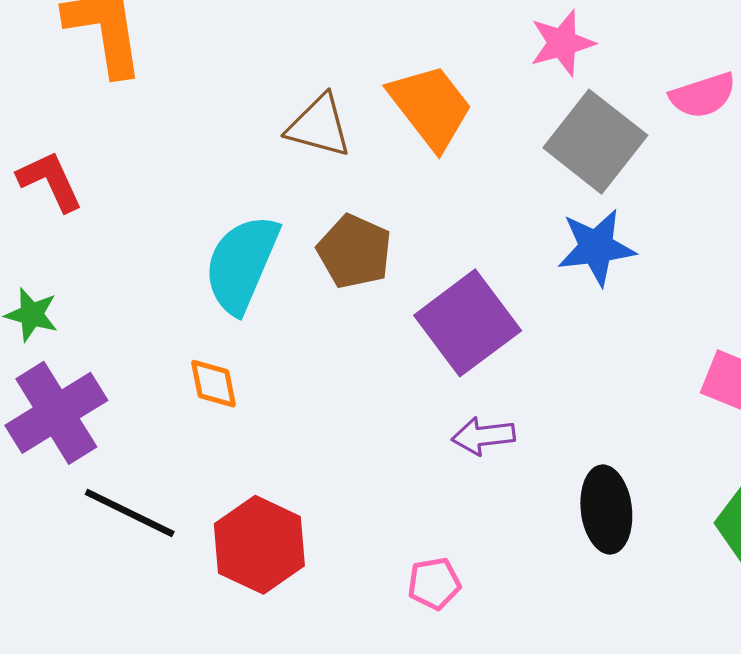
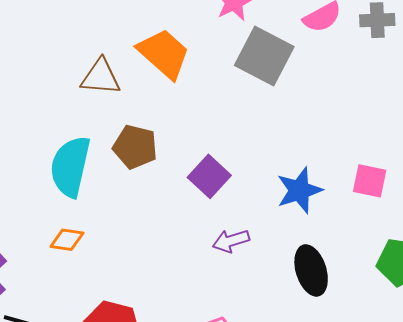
blue star: (596, 247) -> (299, 190), moved
purple square: (468, 323) -> (209, 176), size x0.7
orange diamond: (213, 384) -> (67, 240), turned -60

